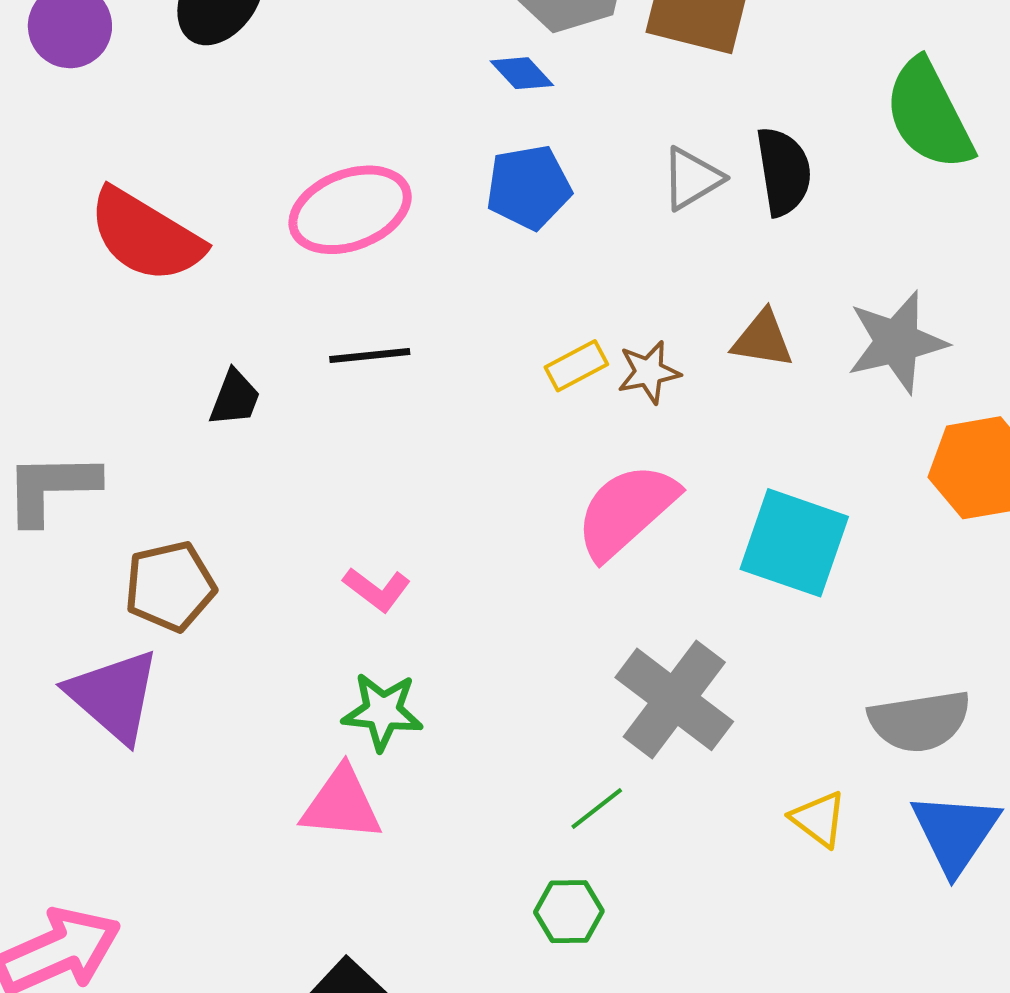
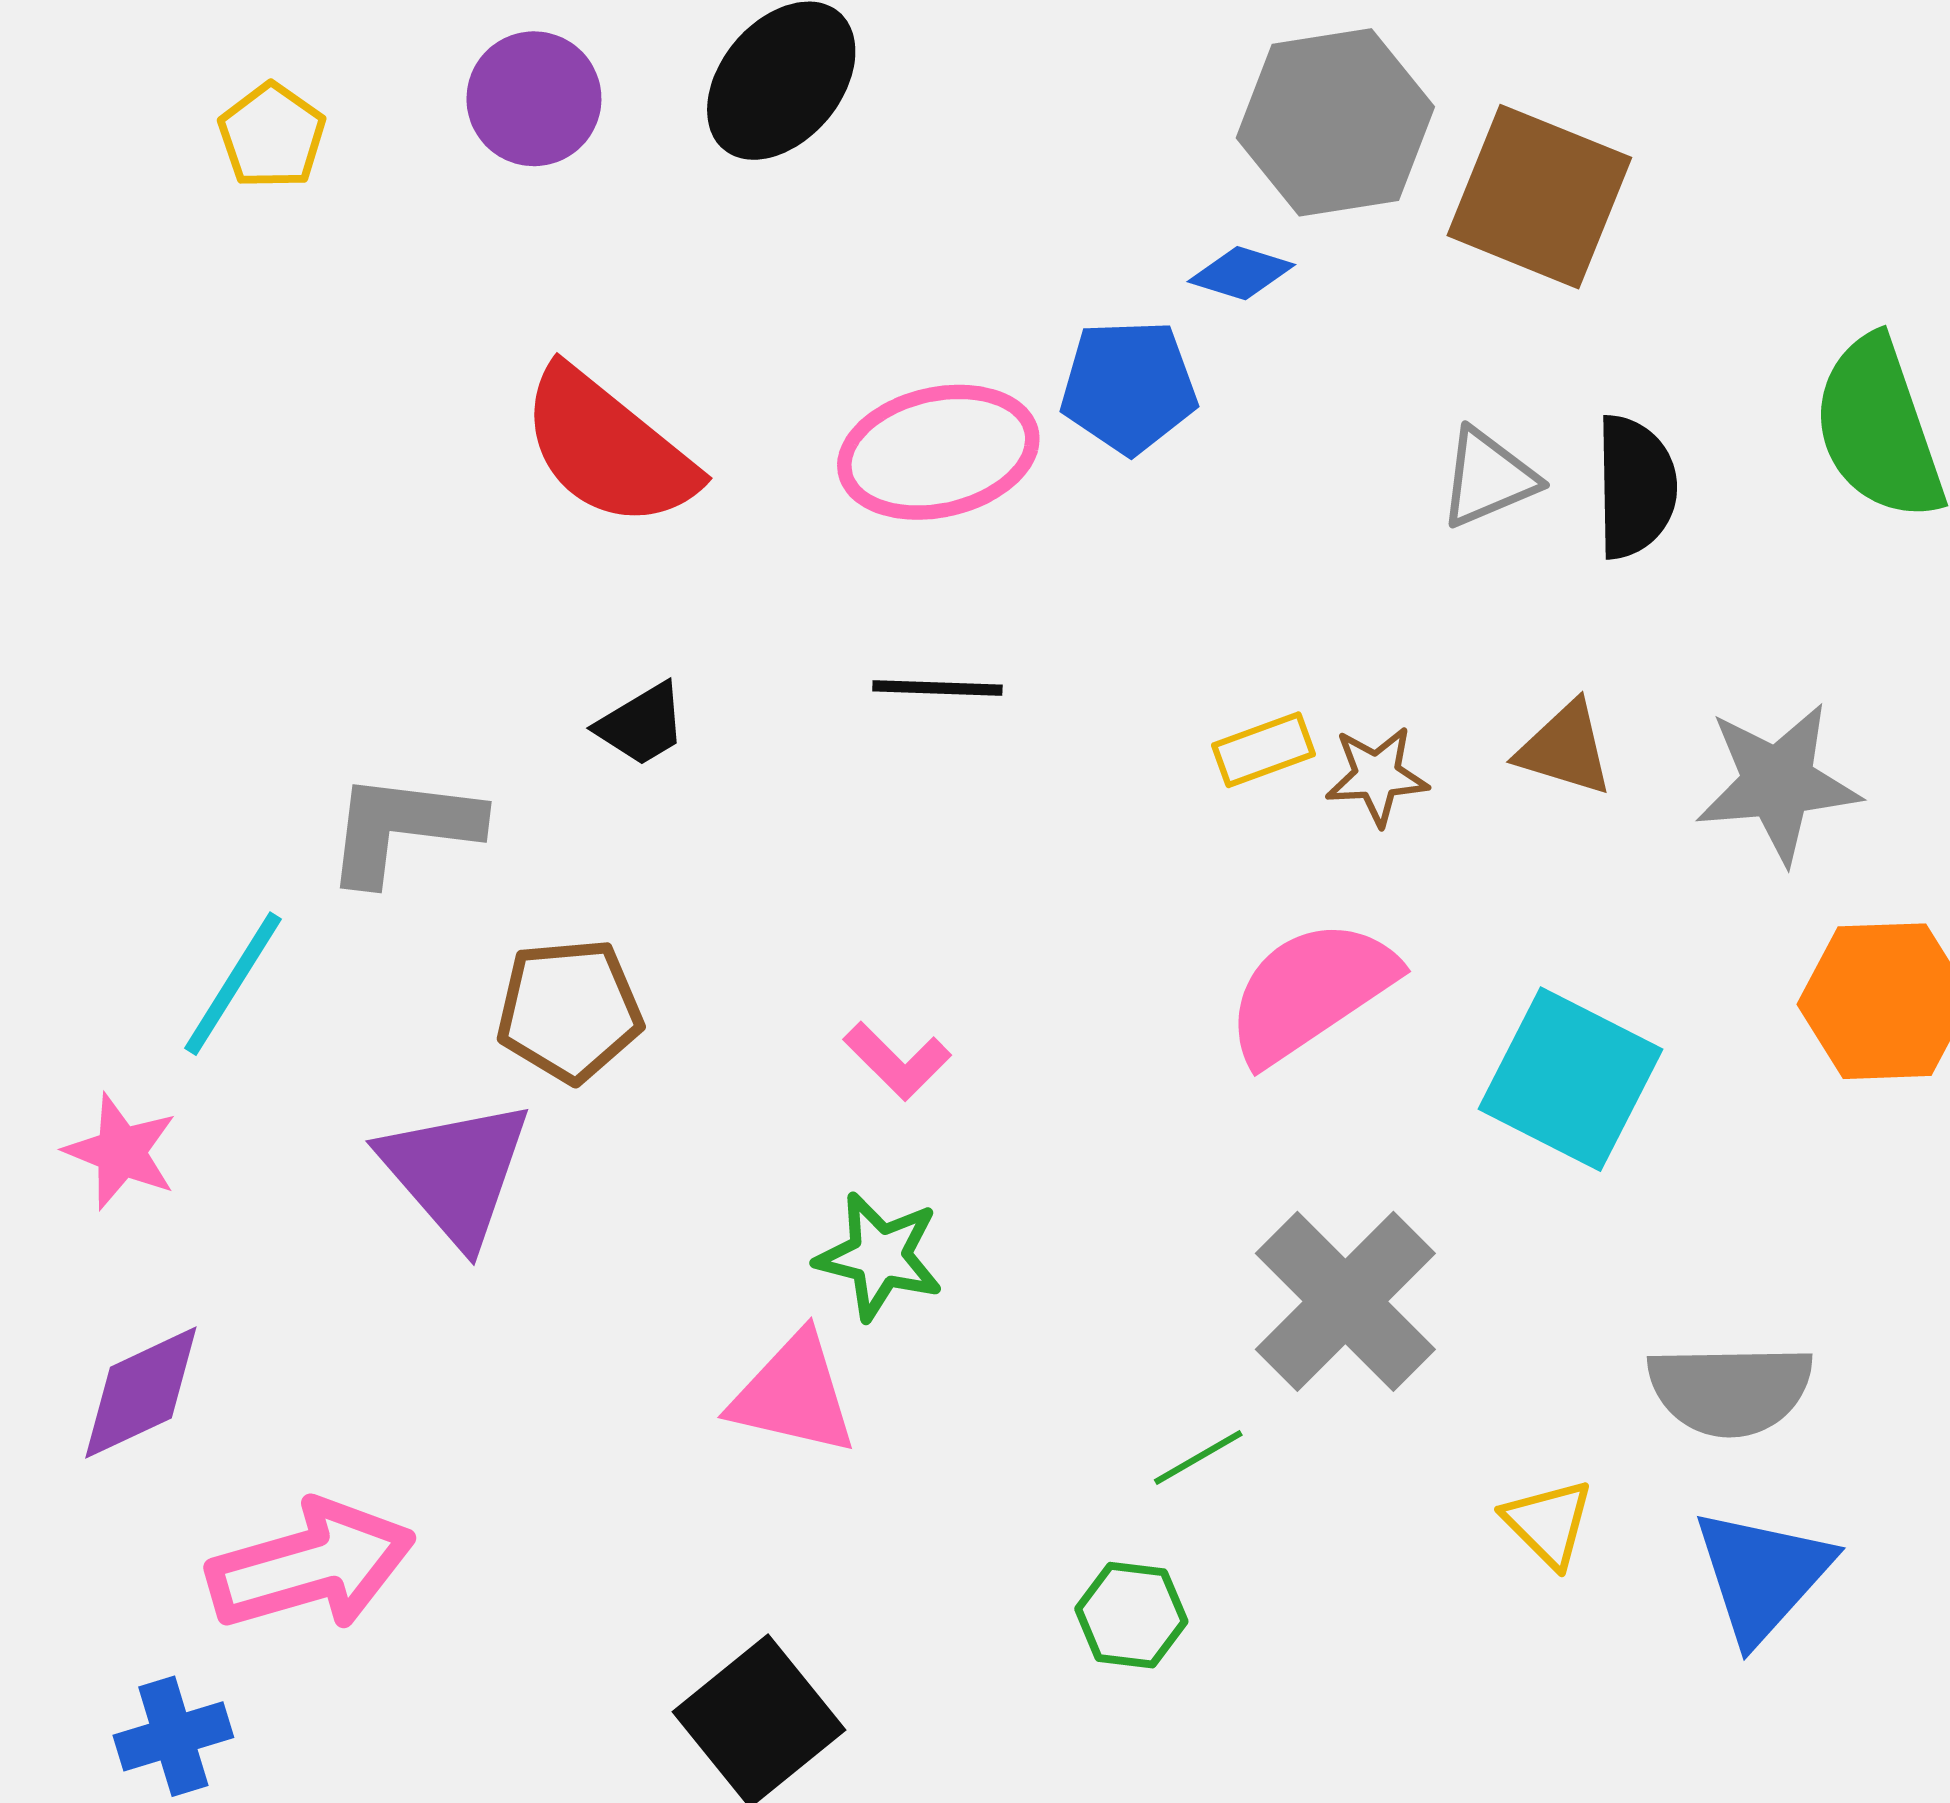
blue diamond: (522, 73) -> (1241, 273), turned -38
blue pentagon: (529, 187) -> (1129, 387), moved
black trapezoid: (235, 398) -> (642, 725), moved, turned 30

